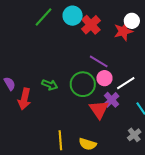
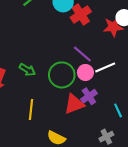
white line: (126, 83) -> (105, 67), moved
red triangle: (99, 109) -> (74, 104), turned 35
yellow line: (60, 140) -> (31, 109), moved

